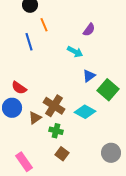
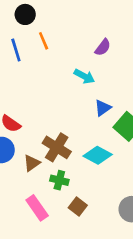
blue line: (29, 42) -> (16, 50), moved
brown square: (62, 154) -> (78, 207), moved
pink rectangle: (24, 162) -> (37, 208), moved

